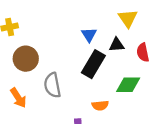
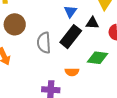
gray semicircle: (52, 85) -> (44, 43), moved

